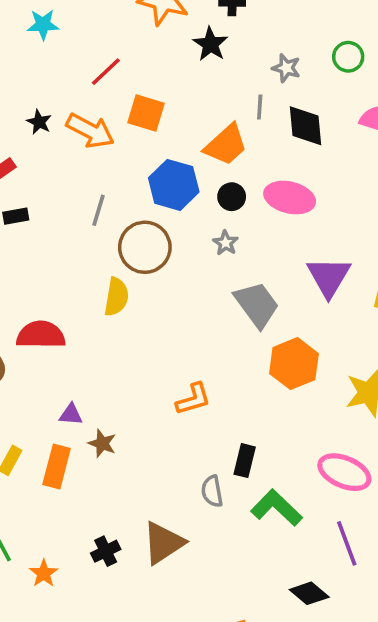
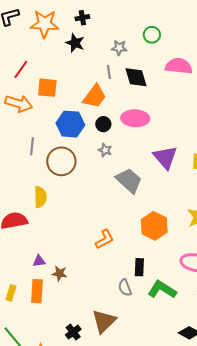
yellow semicircle: (116, 297) -> (40, 197), moved
orange hexagon: (294, 364) -> (154, 226), moved

